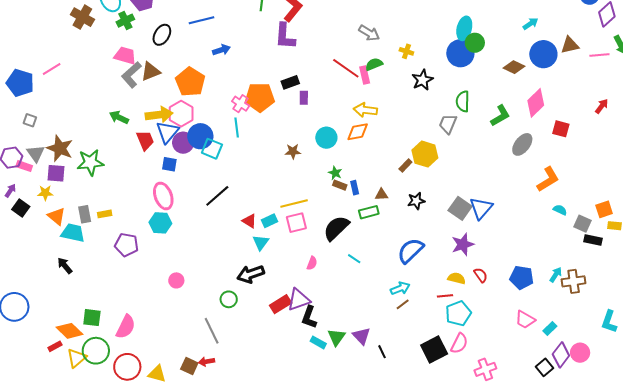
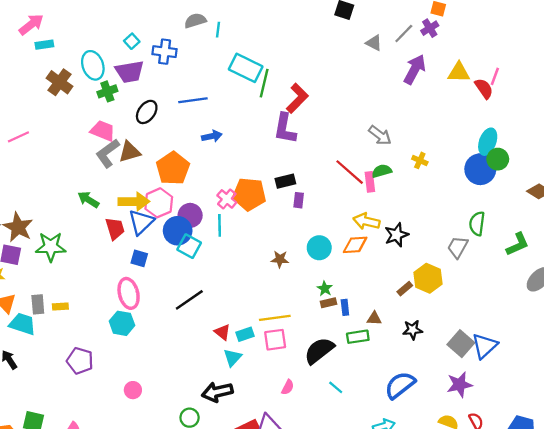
black star: (422, 80) -> (397, 235), moved
purple circle: (183, 143) -> (190, 215), moved
brown rectangle: (340, 185) -> (328, 303), turned -40
purple pentagon: (127, 245) -> (80, 361), moved

